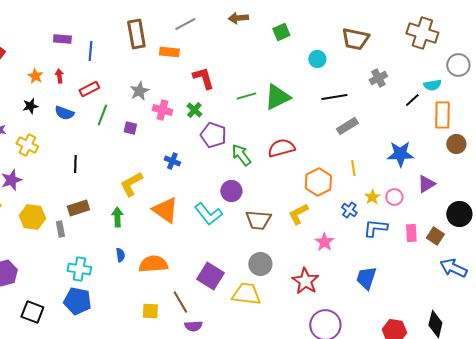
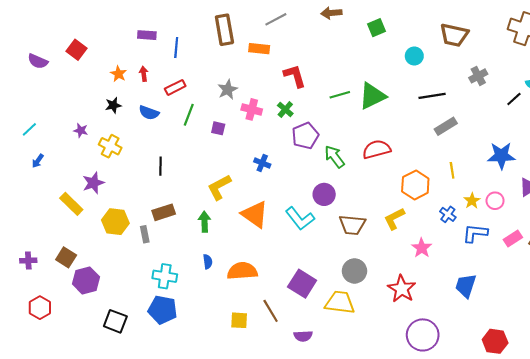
purple pentagon: (213, 135) -> (305, 136), turned 30
pink rectangle: (411, 233) -> (513, 238), turned 60
purple semicircle: (193, 326) -> (303, 336), moved

